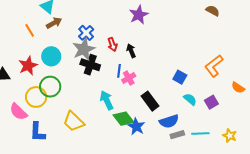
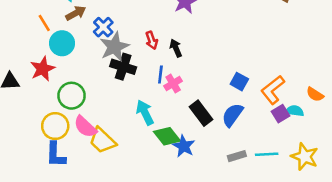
blue cross: (86, 33) -> (103, 27), moved
cyan circle: (51, 56) -> (62, 43), moved
orange L-shape: (214, 66) -> (273, 90), moved
yellow circle: (36, 97) -> (55, 126), moved
cyan semicircle: (190, 99) -> (295, 111), moved, turned -32
pink semicircle: (18, 112) -> (85, 127), moved
blue semicircle: (169, 121) -> (232, 115), moved, turned 144
yellow star: (230, 136) -> (305, 157), size x1.5

